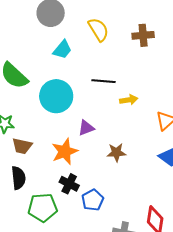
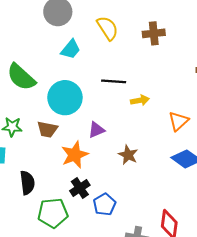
brown trapezoid: (22, 146) -> (47, 129), moved
brown star: (116, 152) -> (128, 155), turned 30
black cross: (69, 184) -> (80, 188), turned 30

